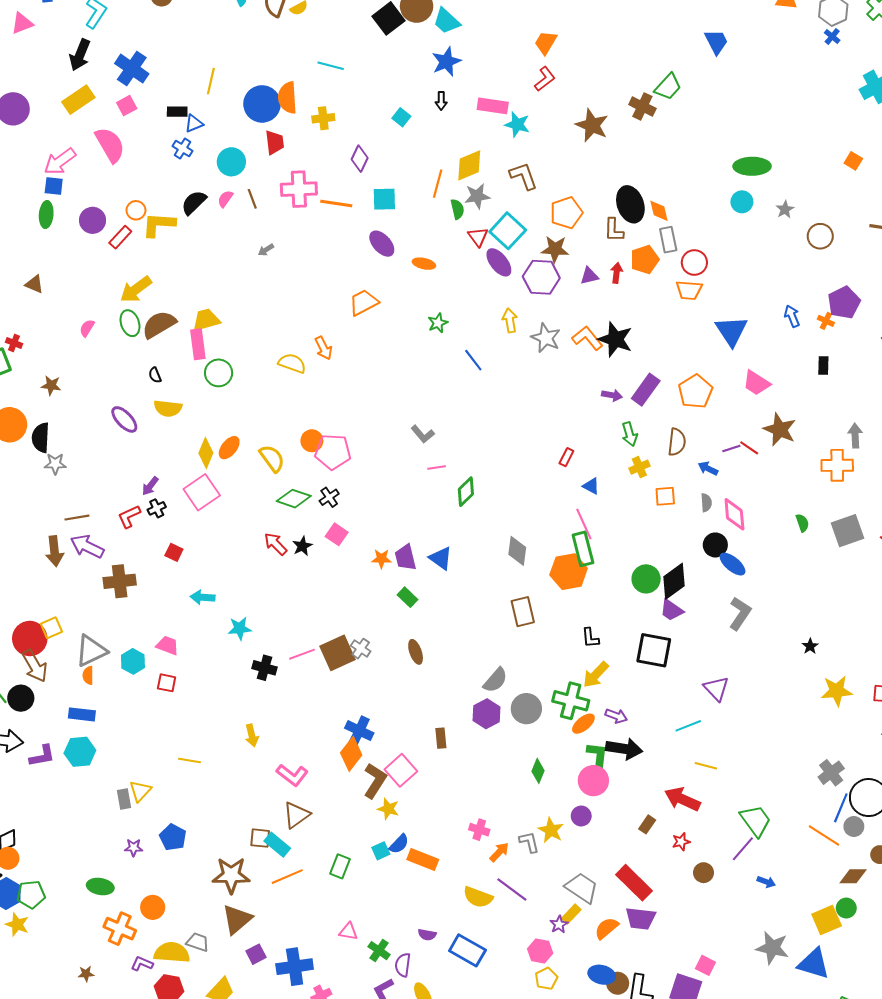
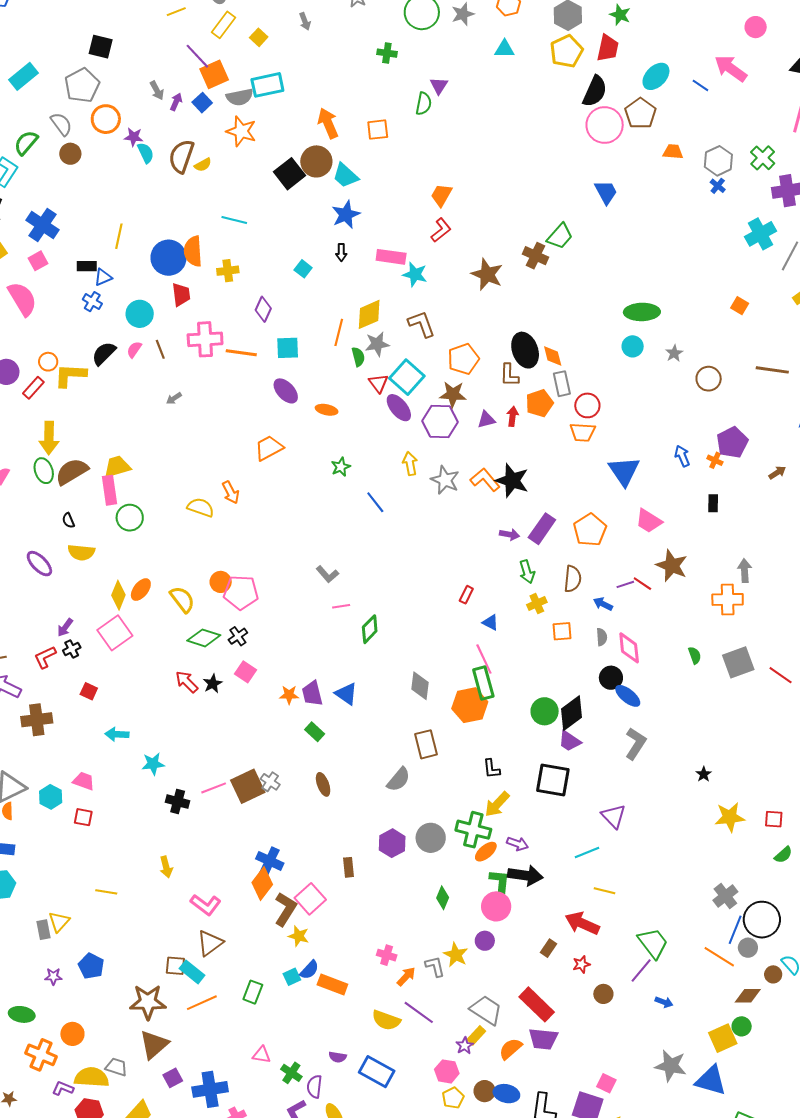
yellow arrow: (136, 289) -> (49, 438), turned -52
gray semicircle: (495, 680) -> (399, 780), moved
brown circle: (618, 983) -> (485, 1091), moved

